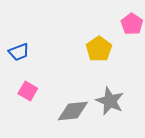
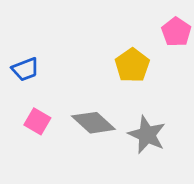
gray diamond: (73, 111) -> (93, 123), moved, turned 48

